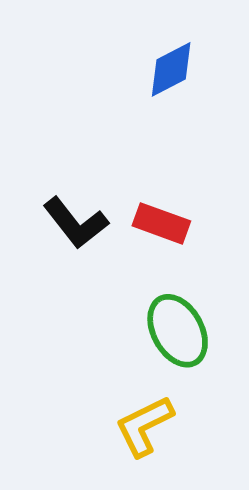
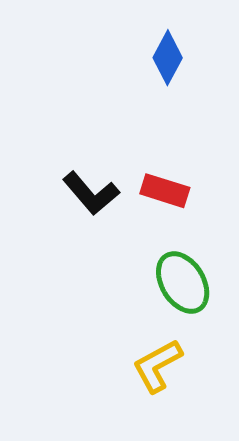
blue diamond: (171, 69) -> (168, 58), turned -32

